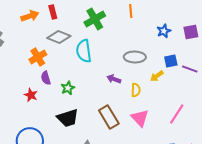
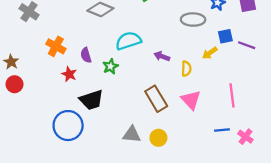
cyan semicircle: (84, 51) -> (128, 41), moved, turned 80
orange cross: (38, 57) -> (56, 46), moved, turned -30
gray ellipse: (135, 57) -> (193, 20), moved
pink line: (177, 114) -> (232, 95), turned -40
black trapezoid: (68, 118) -> (91, 100), moved

